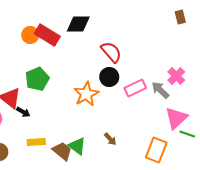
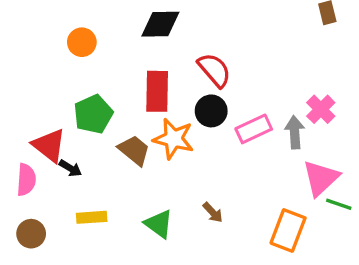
red rectangle: (47, 35) -> (157, 91), moved, turned 60
gray arrow: (160, 90) -> (295, 132), turned 42
orange star: (86, 94) -> (173, 139), turned -30
brown trapezoid: (62, 151) -> (134, 150), moved

